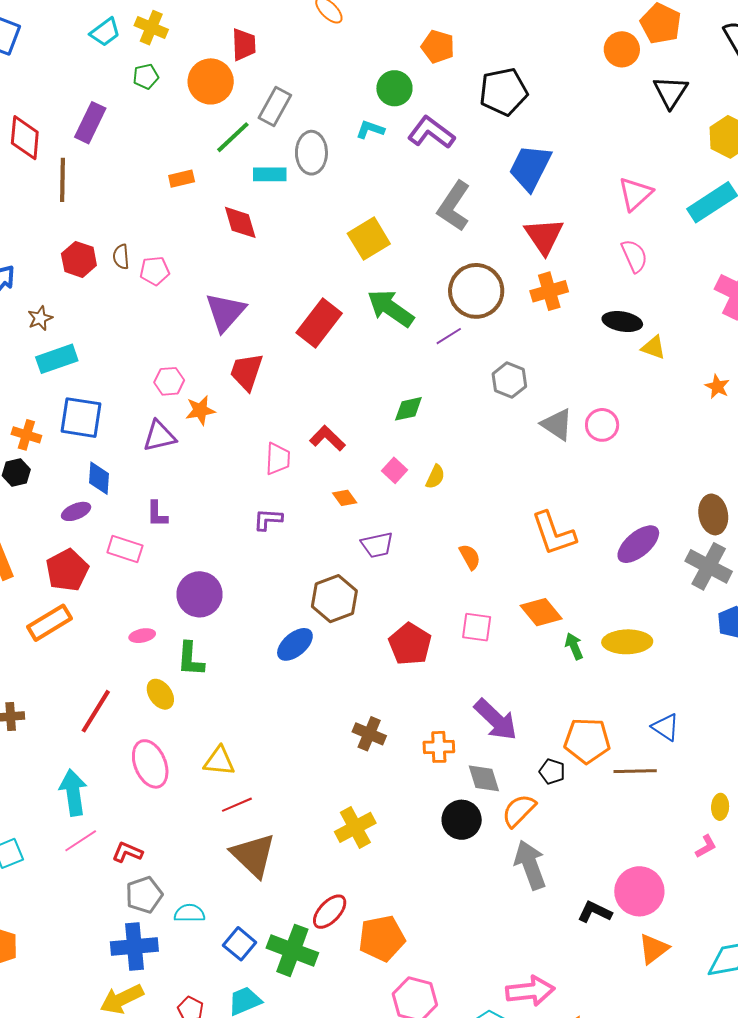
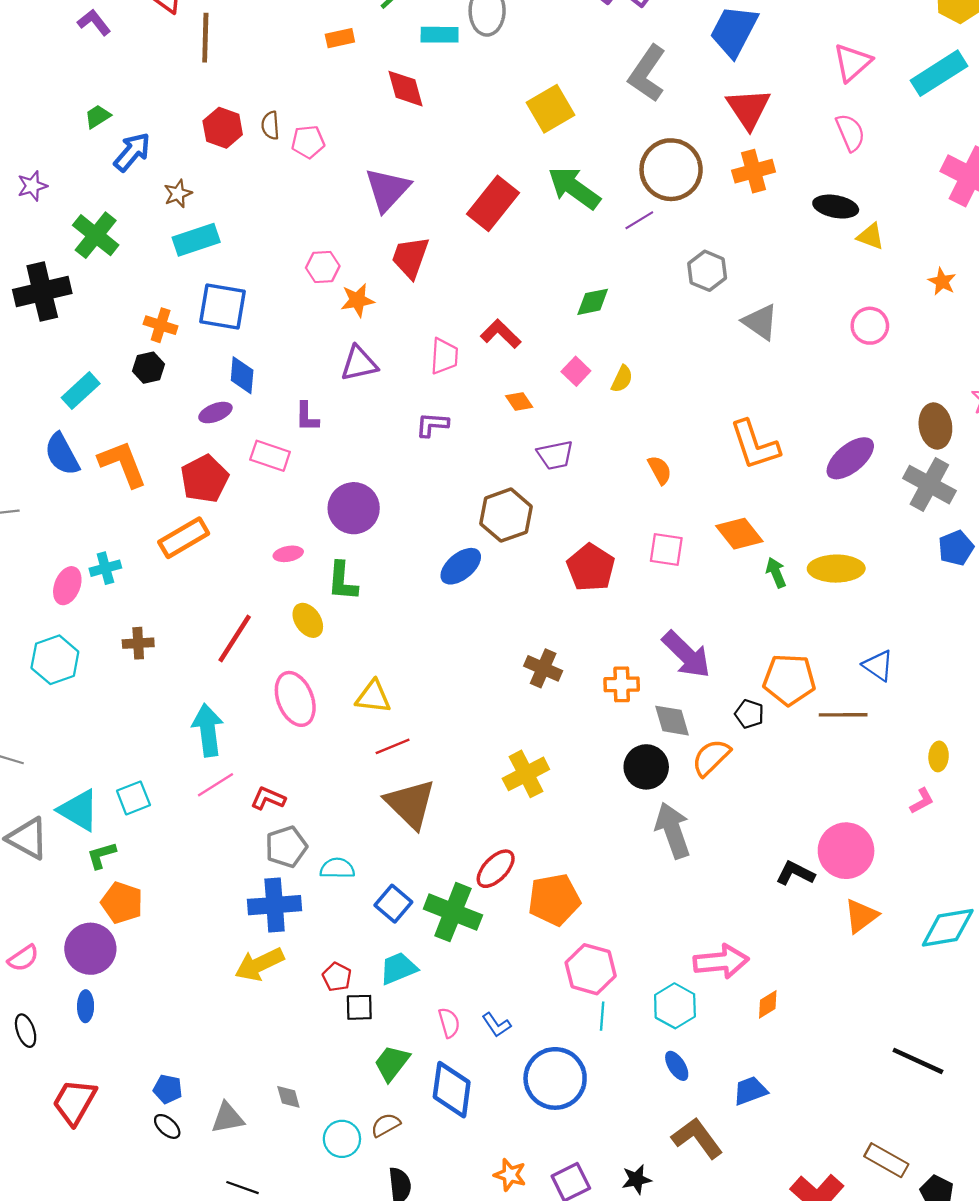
pink circle: (602, 425) -> (870, 326), moved
purple triangle: (159, 436) -> (359, 364), moved
gray arrow: (530, 865) -> (673, 830), moved

